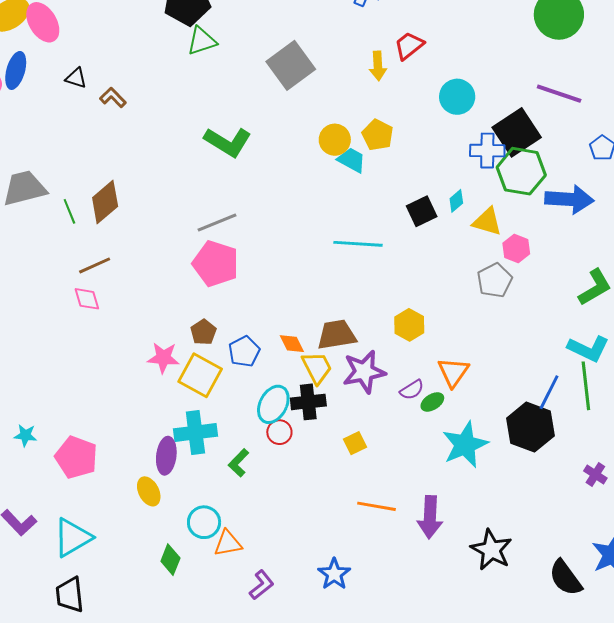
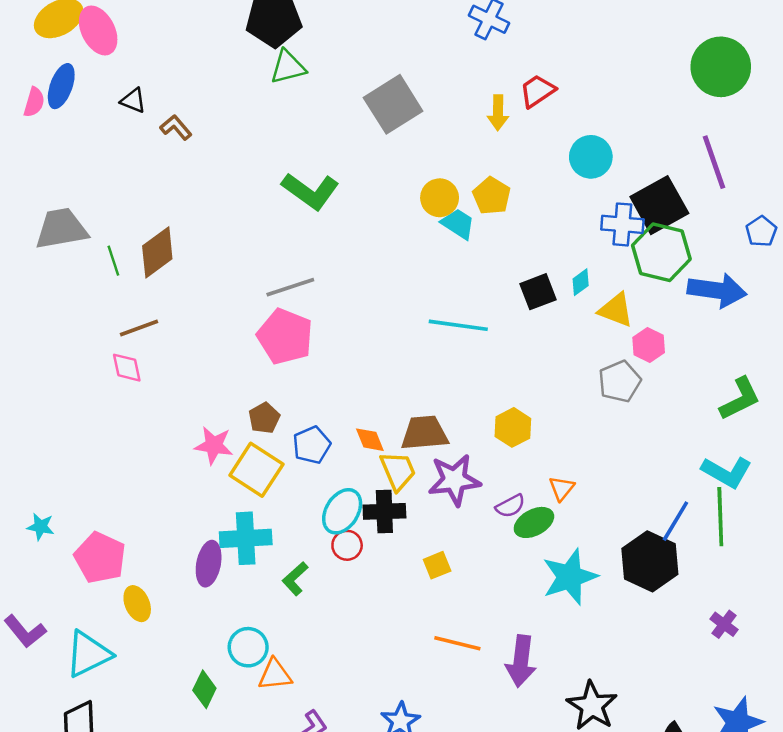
purple line: (559, 94) -> (714, 162), turned 48
orange triangle: (453, 372) -> (562, 488), size x0.7
green ellipse: (432, 402) -> (534, 522), size x1.4
yellow ellipse: (149, 491) -> (137, 604), moved

